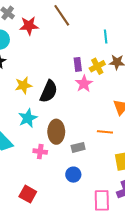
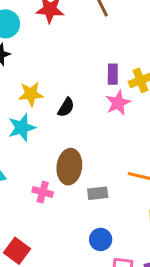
black semicircle: (49, 91) -> (66, 107), size x0.6
cyan star: (28, 118) -> (22, 128), moved
blue circle: (73, 175) -> (101, 239), moved

